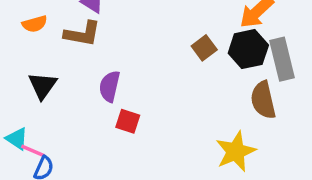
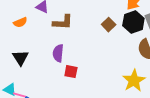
orange semicircle: (35, 24) -> (20, 22), moved
brown L-shape: (82, 34) -> (63, 22), moved

